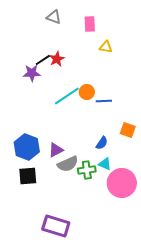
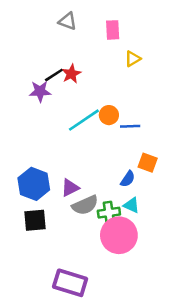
yellow triangle: (106, 47) -> (133, 59), turned -40
orange square: (128, 130) -> (148, 163), moved
pink circle: (122, 183) -> (119, 235), moved

